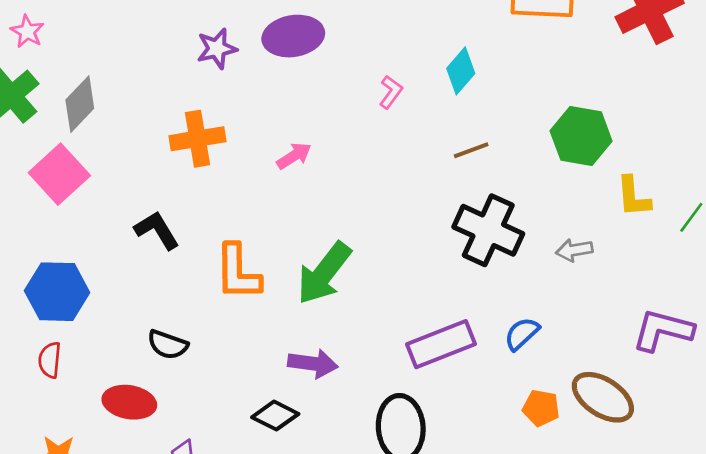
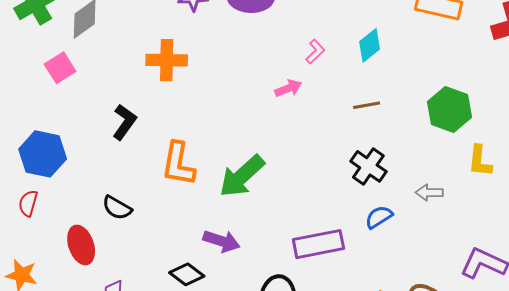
pink arrow: (294, 156) -> (288, 88), moved
pink square: (59, 174) -> (60, 68), size x0.7
black L-shape: (157, 230) -> (124, 122), turned 57
black cross: (488, 230) -> (368, 166), size x0.7
blue semicircle: (522, 334) -> (379, 217), moved
red ellipse: (129, 402) -> (81, 245), turned 51

